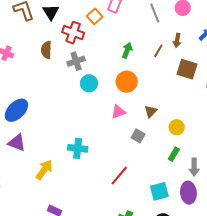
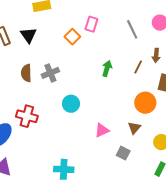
red cross: (73, 33) -> (27, 116), moved
gray cross: (76, 61) -> (50, 73), moved
orange circle: (127, 82) -> (145, 103), moved

